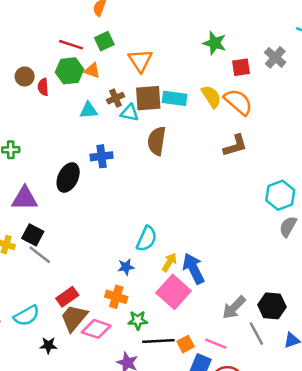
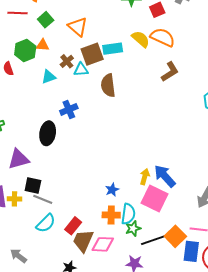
red line: (71, 45) -> (18, 13), moved
cyan semicircle: (147, 239) -> (128, 214), moved
cyan semicircle: (27, 316) -> (46, 223), moved
orange square: (186, 344) -> (175, 236), size x1.5

